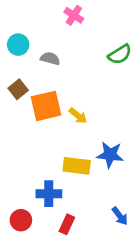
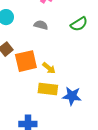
gray semicircle: (50, 59) -> (41, 25), moved
yellow rectangle: (77, 166) -> (48, 89), moved

